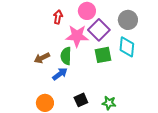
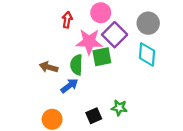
green square: (103, 55) -> (102, 57), moved
brown arrow: (42, 58) -> (49, 67), turned 42
green star: (109, 103) -> (119, 108), moved

